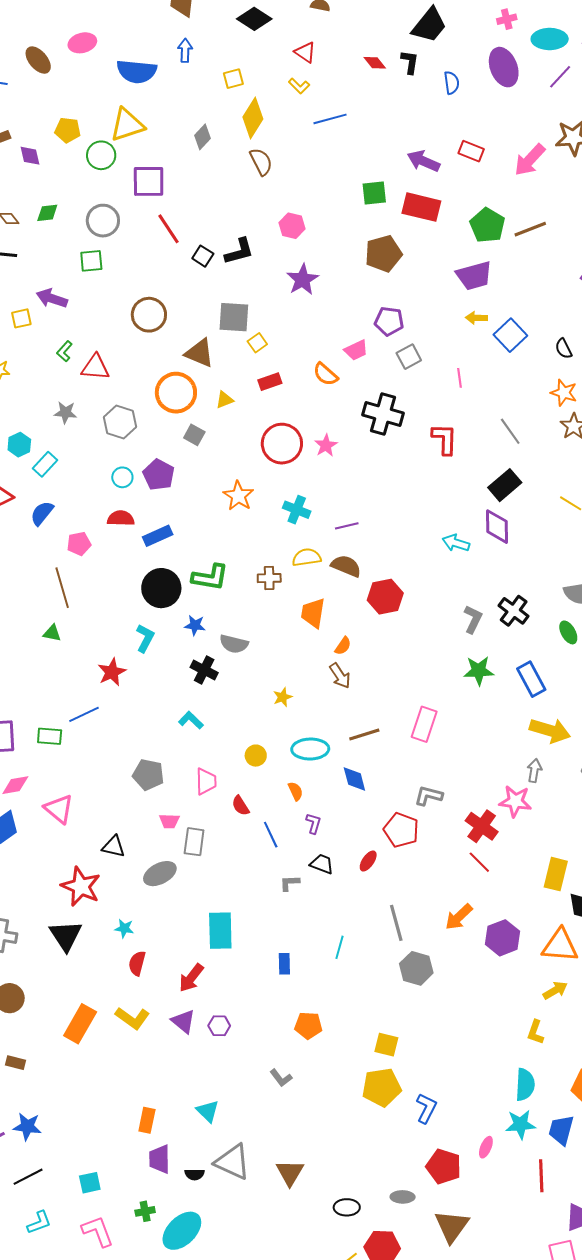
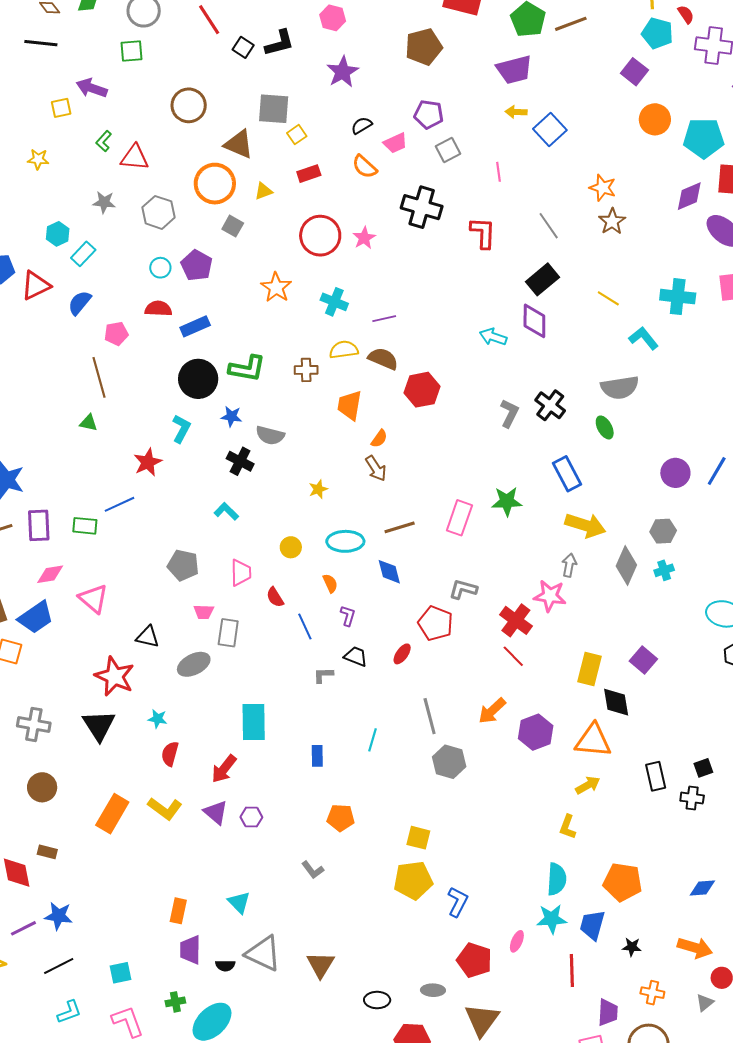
black semicircle: (564, 349) -> (362, 125), moved, turned 85
green star: (479, 671) -> (507, 501), moved

